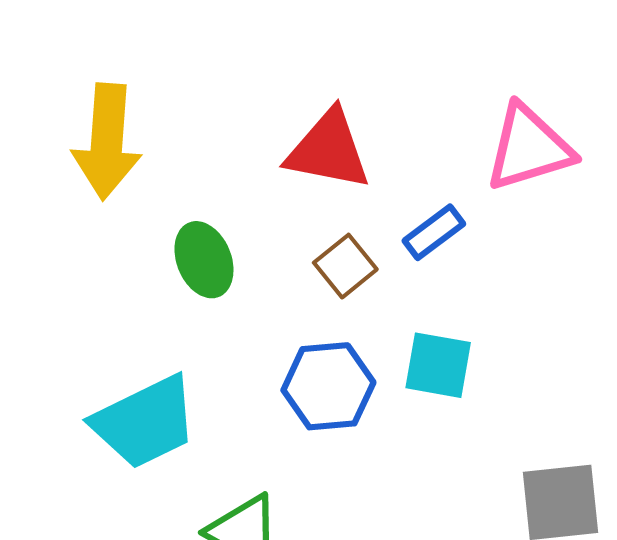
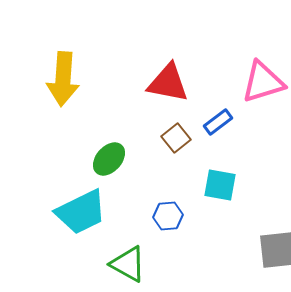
green ellipse: (204, 260) -> (109, 159), moved, turned 64
blue hexagon: (328, 386) -> (168, 216), moved, size x0.7

